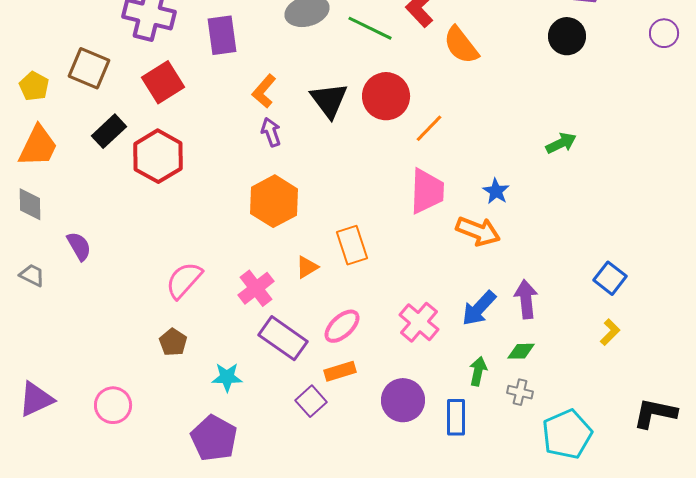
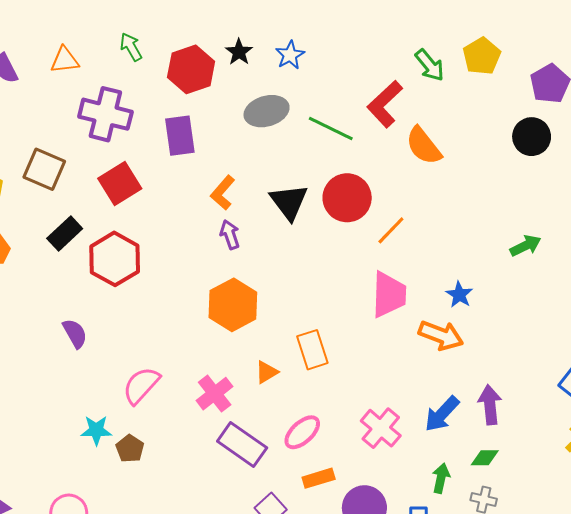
purple semicircle: (79, 246) -> (75, 333), moved
orange rectangle: (340, 371) -> (319, 478), moved
cyan star: (227, 377) -> (96, 430), moved

